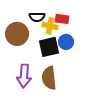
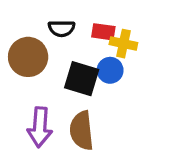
yellow cross: (50, 26) -> (123, 44), moved
black square: (49, 47) -> (82, 79), turned 30

